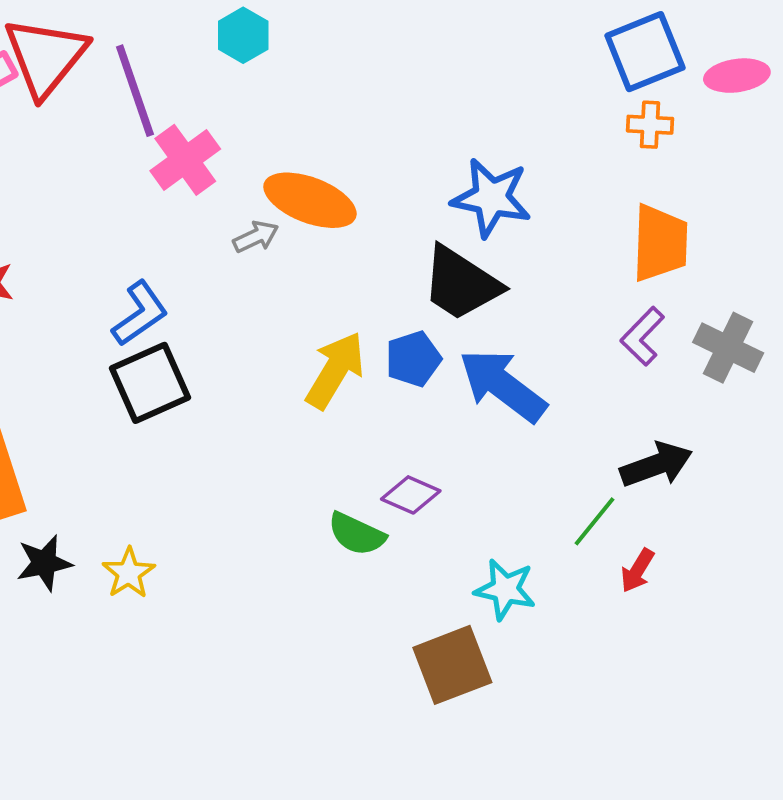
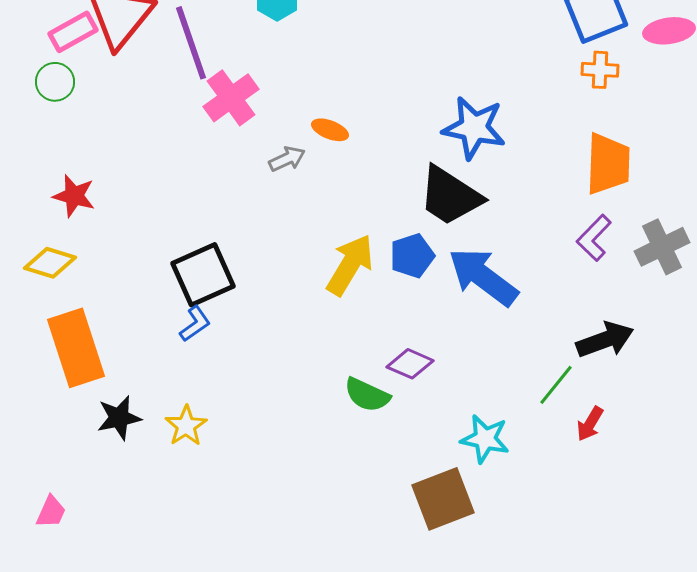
orange ellipse: (310, 200) -> (330, 130), size x0.5
blue L-shape: (140, 314) -> (195, 324), moved, size x0.7
gray cross: (728, 348) -> (662, 247), turned 38

